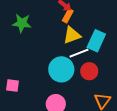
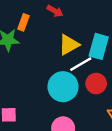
orange rectangle: (68, 16) -> (24, 22), moved

